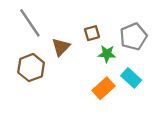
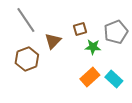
cyan rectangle: (131, 78) -> (114, 79), moved

